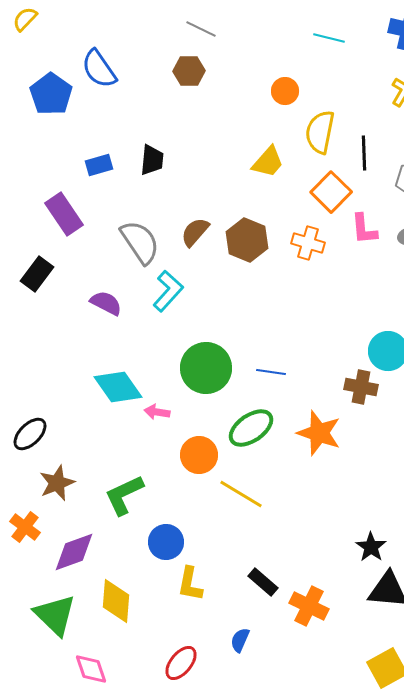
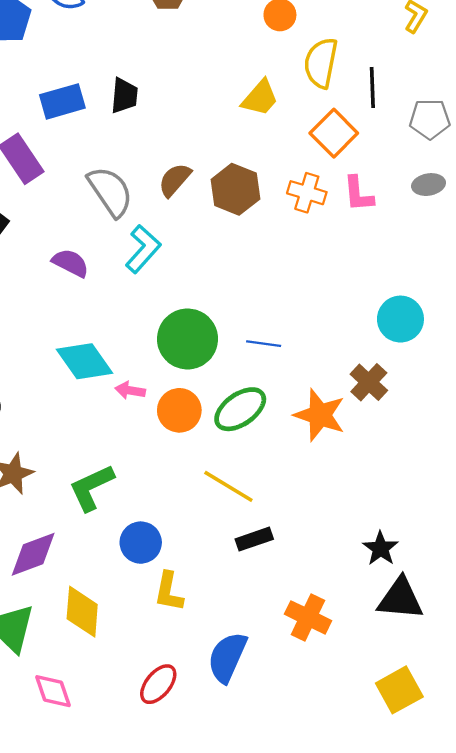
blue rectangle: (99, 165) -> (62, 101), size x1.4
pink L-shape: (364, 229) -> (358, 194), moved
brown cross: (361, 387) -> (369, 382), moved, turned 32
orange circle: (199, 455) -> (179, 410), moved
black rectangle: (263, 582) -> (254, 539), moved, turned -60
blue semicircle: (240, 640) -> (227, 657), size x1.8

